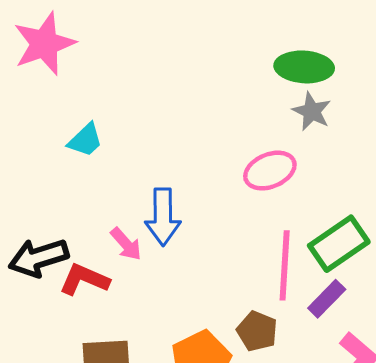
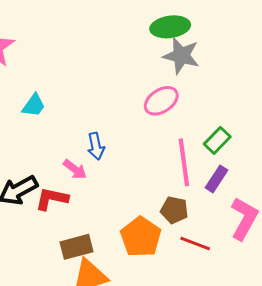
gray star: (312, 111) -> (181, 56), size x1.4
blue arrow: (163, 217) -> (96, 146), size x0.7
green rectangle: (339, 244) -> (217, 140), size x0.7

